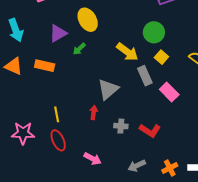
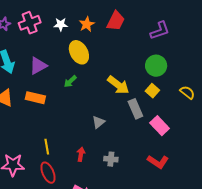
green circle: (154, 32) -> (156, 66), moved
purple triangle: (58, 33) -> (38, 66), moved
gray triangle: (108, 89) -> (99, 122), size x0.6
red arrow: (94, 113) -> (81, 154), moved
red L-shape: (150, 130) -> (158, 162), moved

